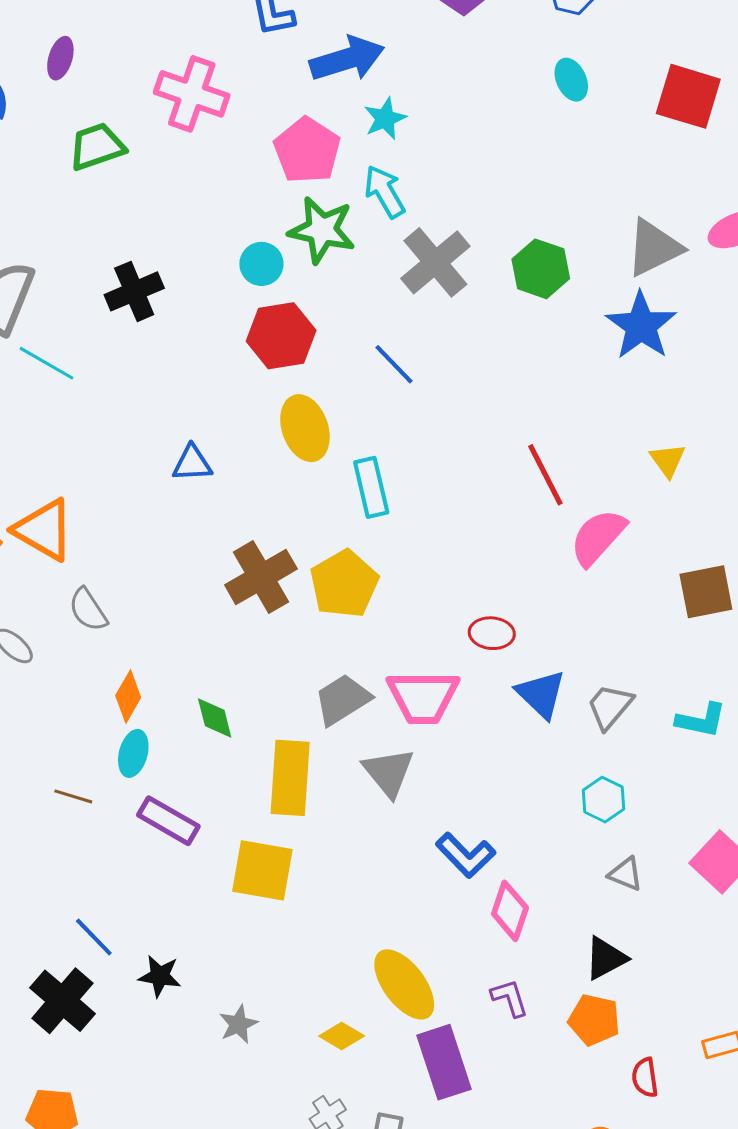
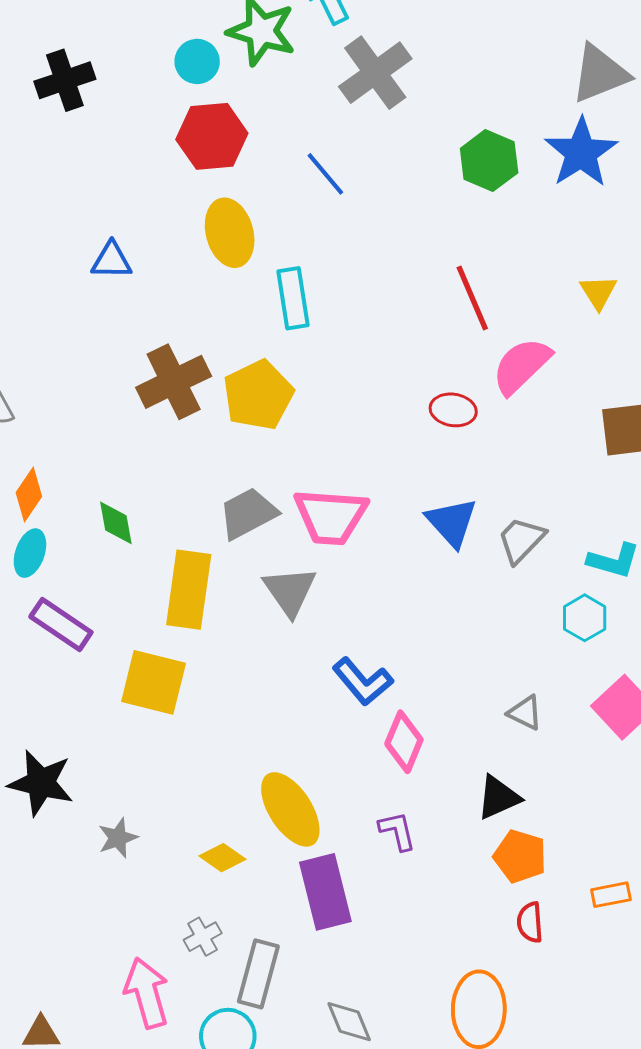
green hexagon: (541, 269) -> (489, 161), moved
red ellipse: (492, 633) -> (453, 410), moved
cyan hexagon: (603, 800) -> (585, 618), moved
black star: (160, 976) -> (41, 783), size x1.5
orange pentagon: (594, 1020) -> (520, 856), moved

